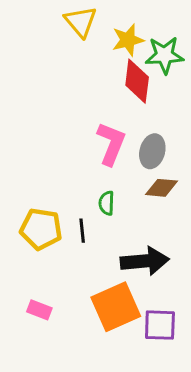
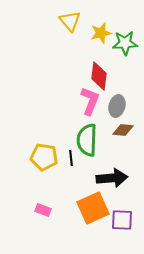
red diamond: (137, 81) -> (99, 76), moved
green semicircle: (107, 203) -> (87, 140), size x2.0

